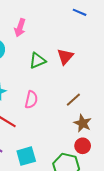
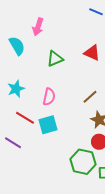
red triangle: (65, 56) -> (92, 53), moved, turned -48
cyan square: (26, 156) -> (48, 125), moved

